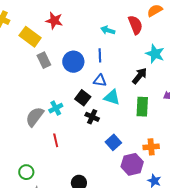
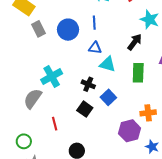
black square: (83, 98) -> (85, 109), moved
cyan cross: (56, 108) -> (52, 77), size x1.5
gray semicircle: (35, 117) -> (33, 99), moved
red line: (56, 140) -> (55, 124), moved
blue square: (113, 142) -> (108, 97), moved

